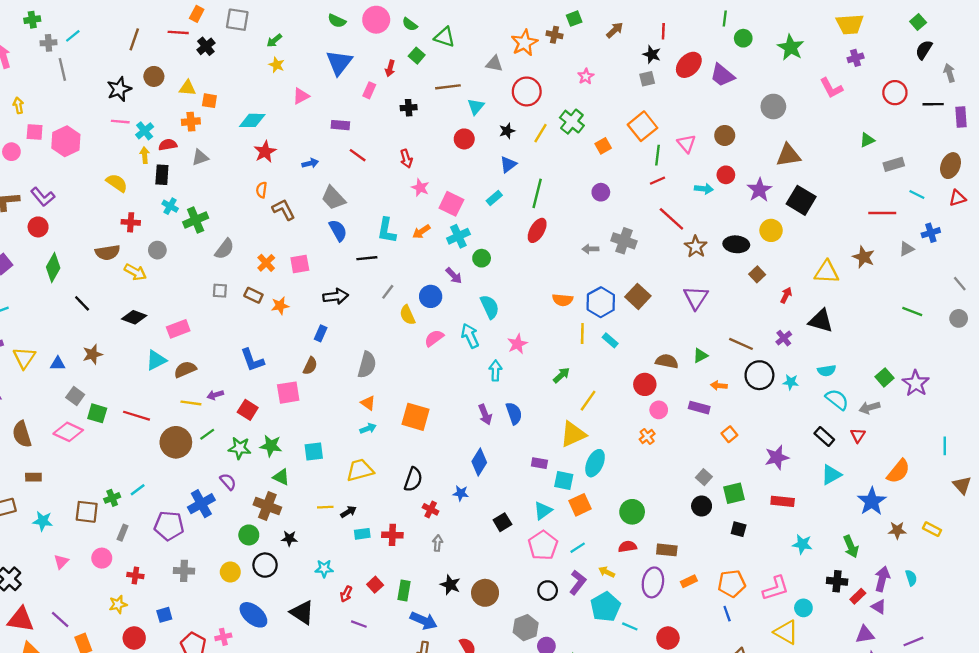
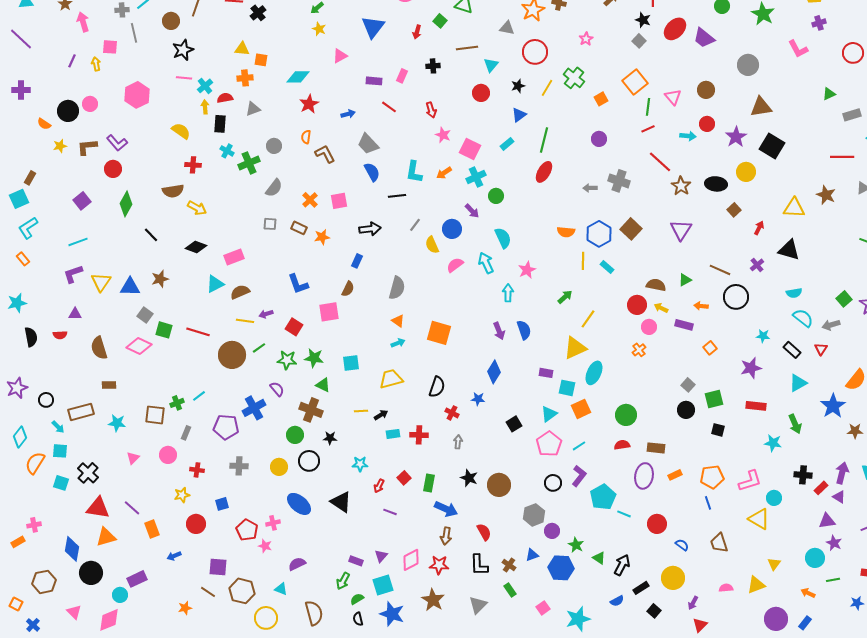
brown circle: (154, 76) -> (171, 21), moved
gray square: (647, 79) -> (639, 41), turned -32
pink rectangle: (369, 90) -> (402, 76), moved
pink square: (35, 132) -> (110, 47), moved
gray circle: (157, 250) -> (274, 146), moved
blue triangle: (58, 364) -> (130, 287), size x1.5
cyan star: (791, 382) -> (763, 336), moved
green arrow: (851, 547) -> (795, 424), moved
yellow arrow: (607, 572) -> (661, 308), moved

